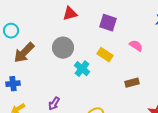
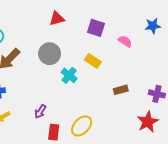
pink semicircle: (136, 46) -> (125, 41), moved

